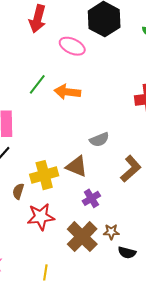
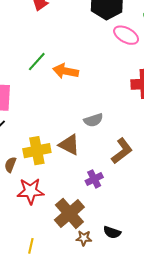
pink ellipse: (72, 46) -> (126, 35), moved
purple cross: (91, 198) -> (94, 179), moved
brown star: (111, 232) -> (84, 238), moved

